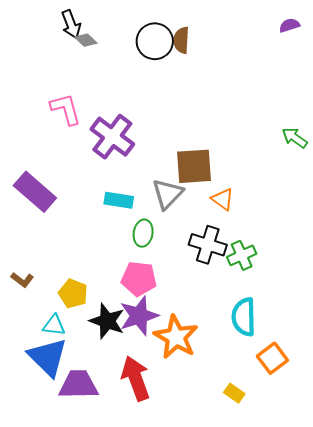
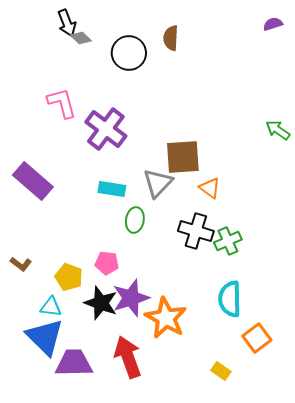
black circle: (155, 41) -> (129, 53), moved
pink pentagon: (139, 279) -> (107, 263), moved, size x0.7

